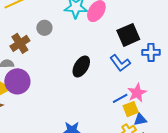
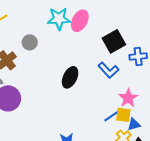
blue line: (120, 98) -> (111, 116), moved
yellow square: (131, 109) -> (123, 115), turned 35

